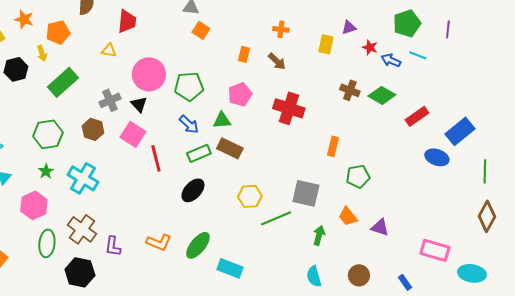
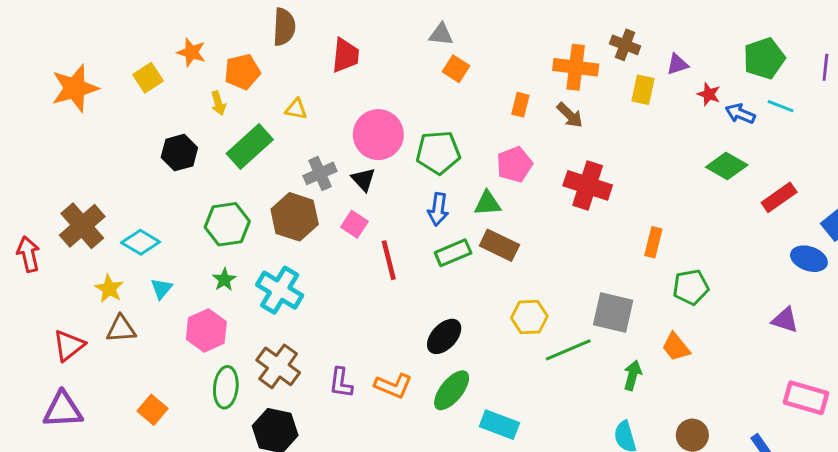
orange cross: (281, 29) -> (576, 67), size x1.8
yellow triangle: (109, 50) -> (296, 109), moved
black hexagon: (16, 69) -> (179, 153), moved
brown cross: (350, 90) -> (625, 45), moved
blue arrow: (189, 124) -> (438, 209), turned 55
brown hexagon: (93, 129) -> (295, 217), size x1.4
pink square: (133, 134) -> (354, 224), size x0.7
black ellipse: (193, 190) -> (444, 336), moved
purple triangle: (380, 227) -> (785, 320), moved
purple L-shape: (113, 246) -> (341, 383), moved

